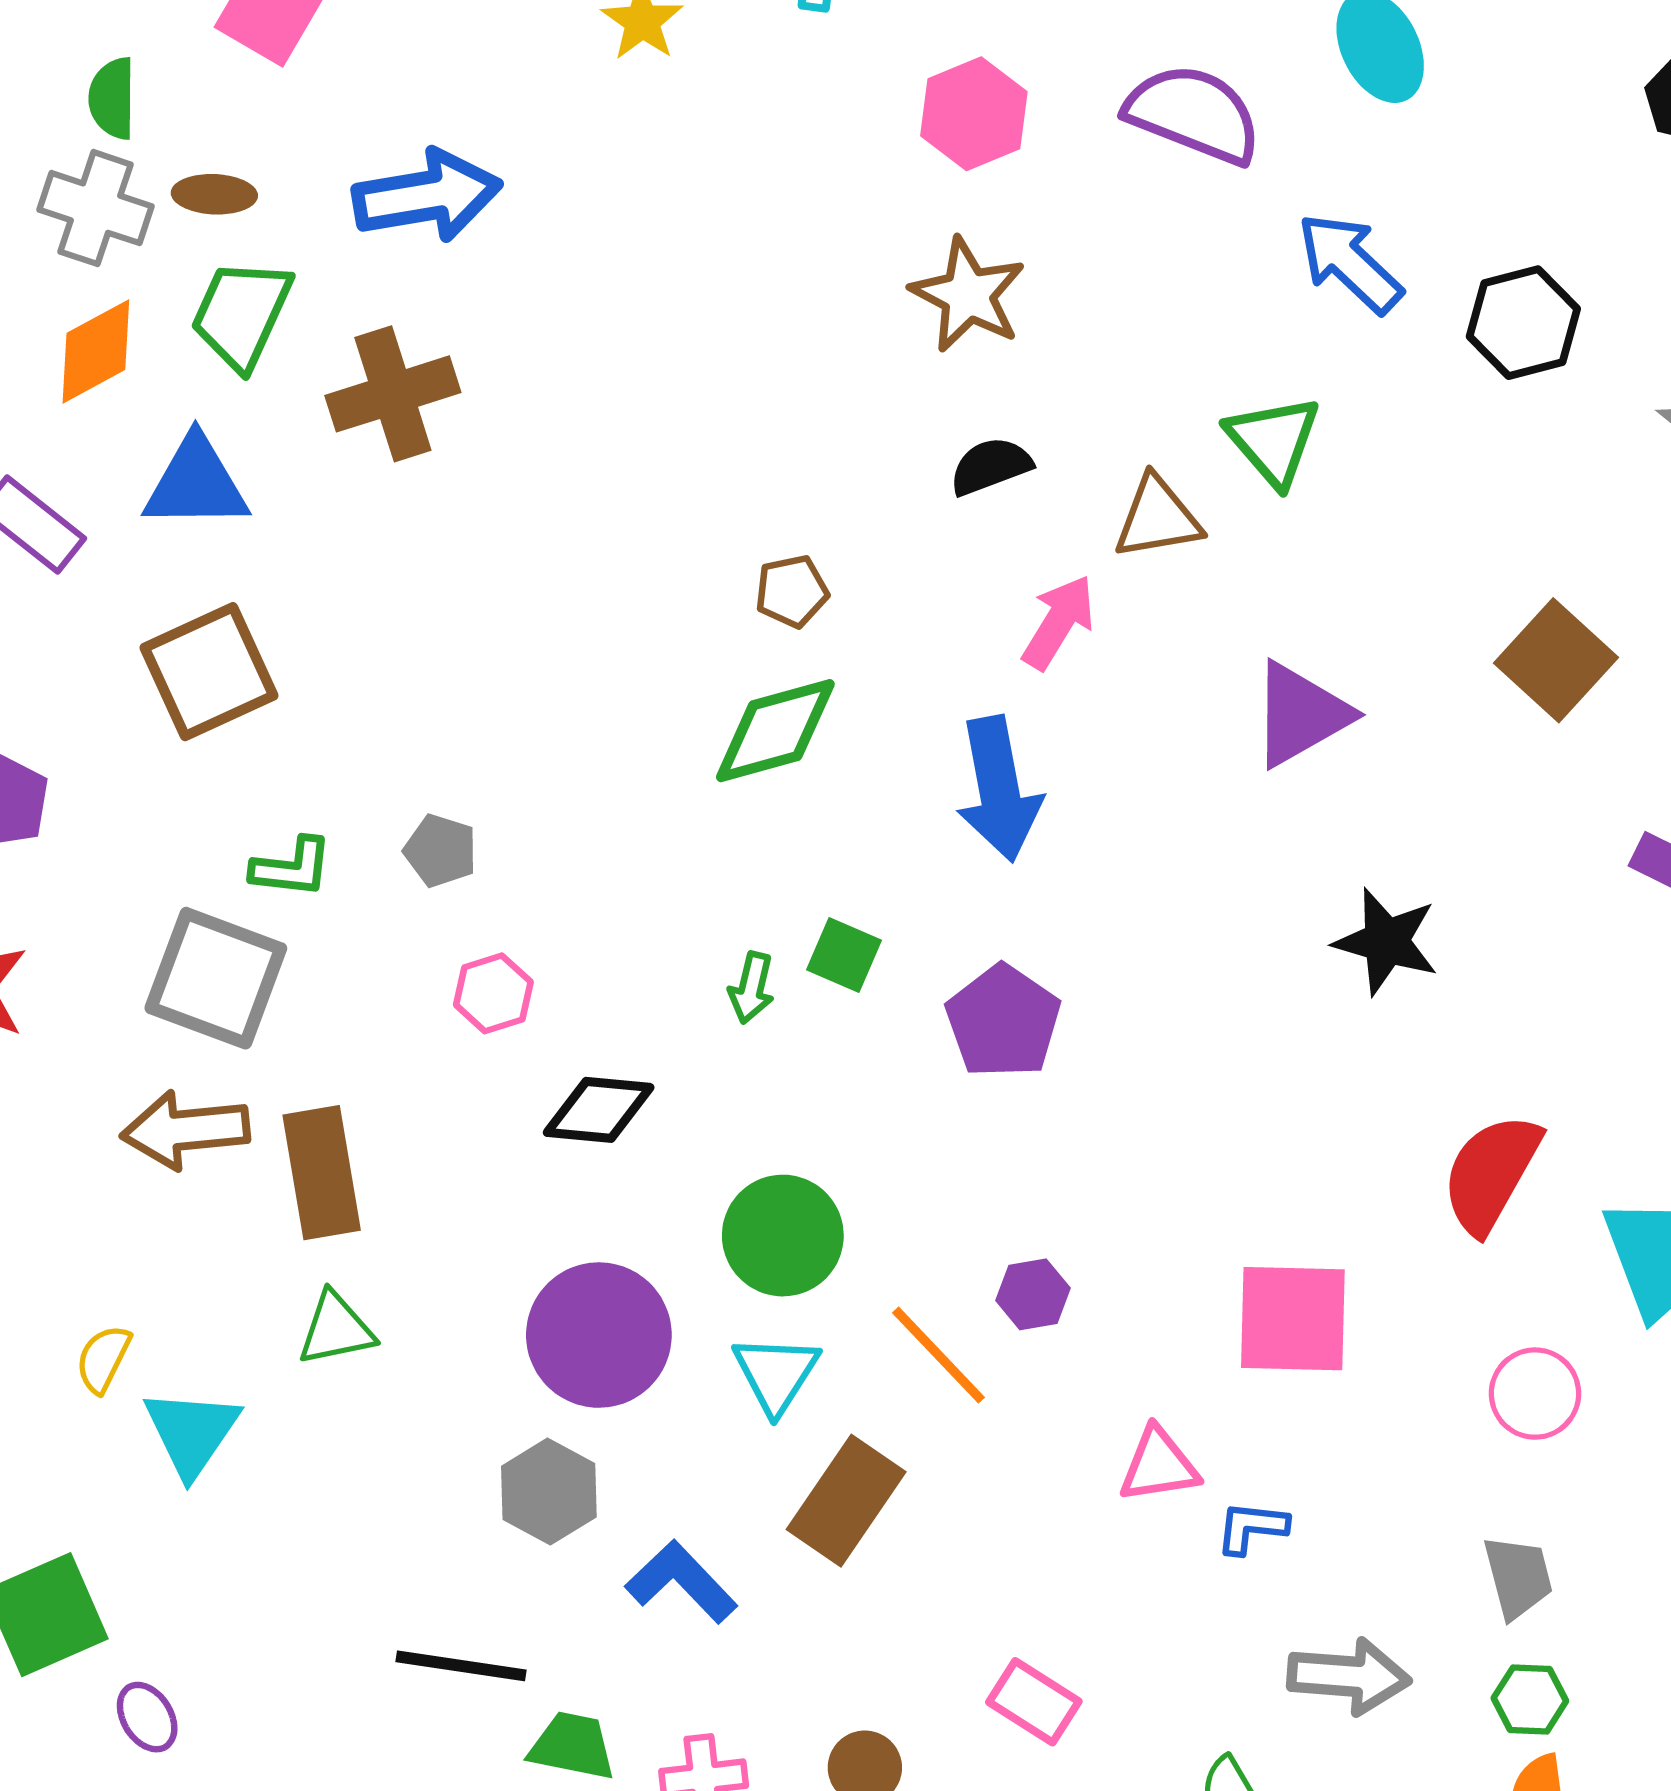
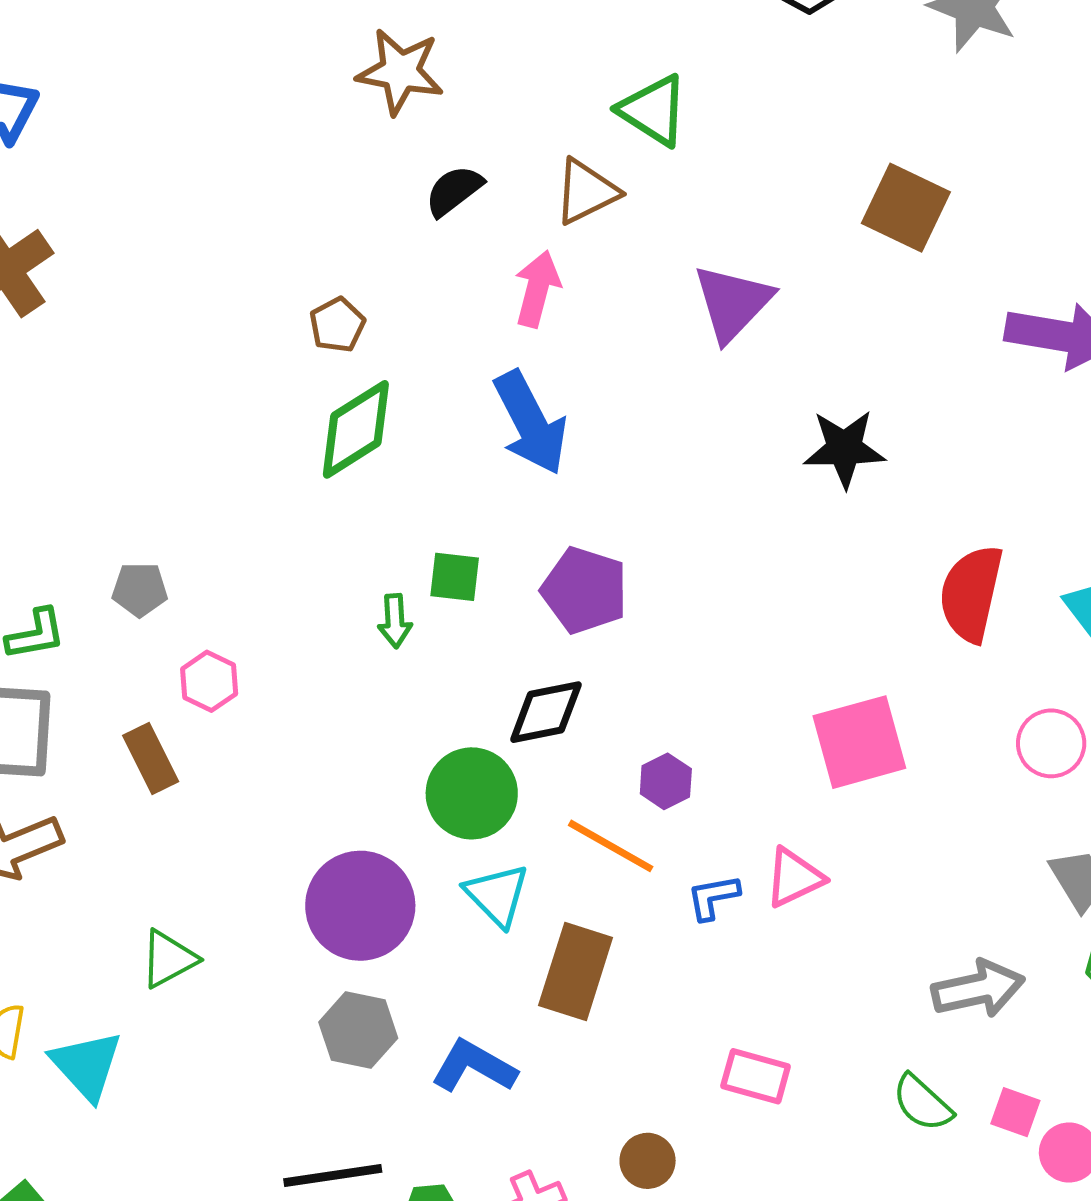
black diamond: (599, 1110) -> (546, 712), moved
brown rectangle: (322, 1173) -> (151, 759), moved, size x0.7
blue L-shape: (1252, 1527) -> (713, 897), moved

